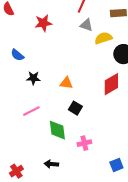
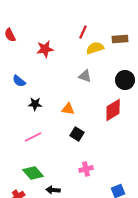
gray triangle: (86, 25) -> (85, 76), moved
yellow semicircle: (103, 38) -> (95, 48), moved
green diamond: (57, 130) -> (33, 173), moved, turned -35

